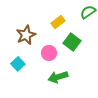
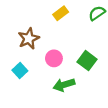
yellow rectangle: (58, 22) -> (61, 13), moved
green square: (72, 42) -> (87, 61), moved

